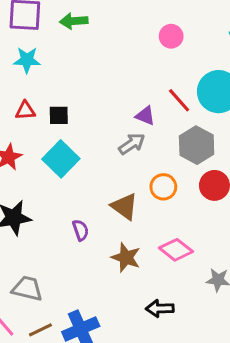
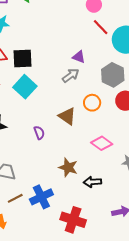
red line: (179, 100) -> (101, 27), moved
black square: (59, 115) -> (23, 59), size x1.5
brown star: (126, 257) -> (68, 167), moved

